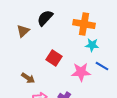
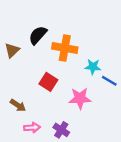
orange cross: (84, 24) -> (65, 48), moved
blue line: (102, 66) -> (109, 81), moved

